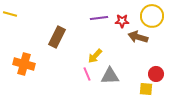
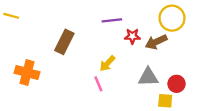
red star: (122, 21) -> (132, 36), moved
brown arrow: (138, 37) -> (156, 42), turned -42
gray triangle: (110, 76) -> (148, 77), moved

